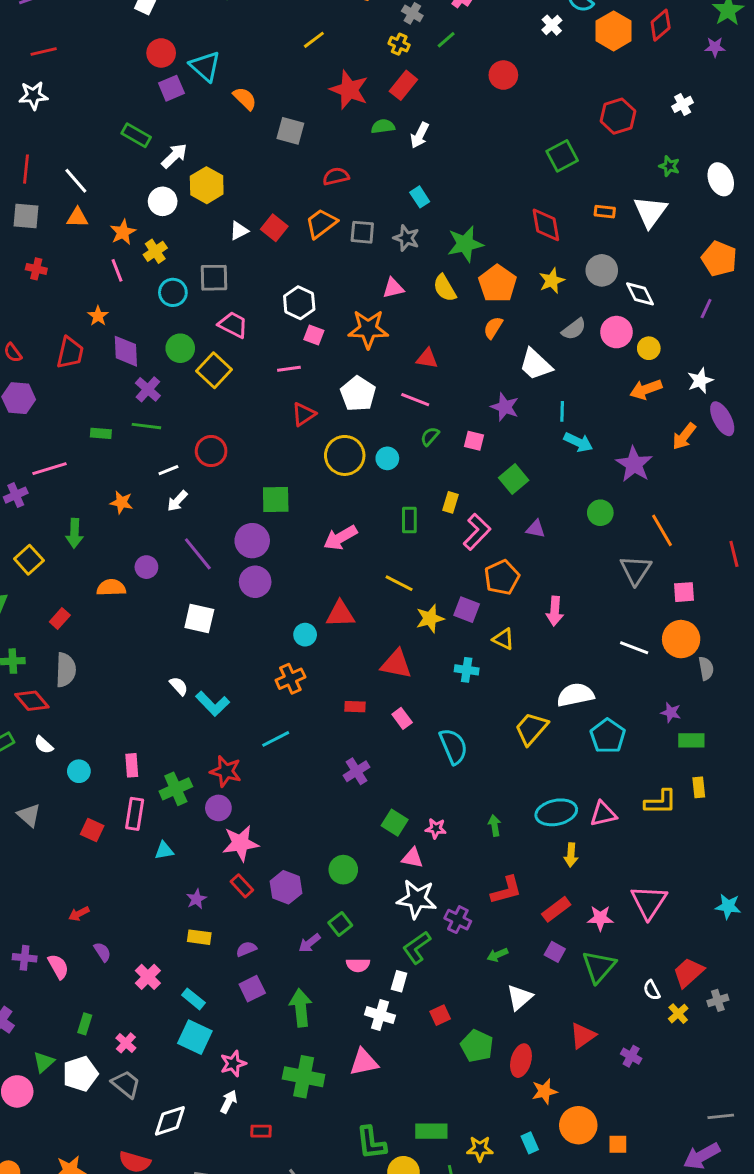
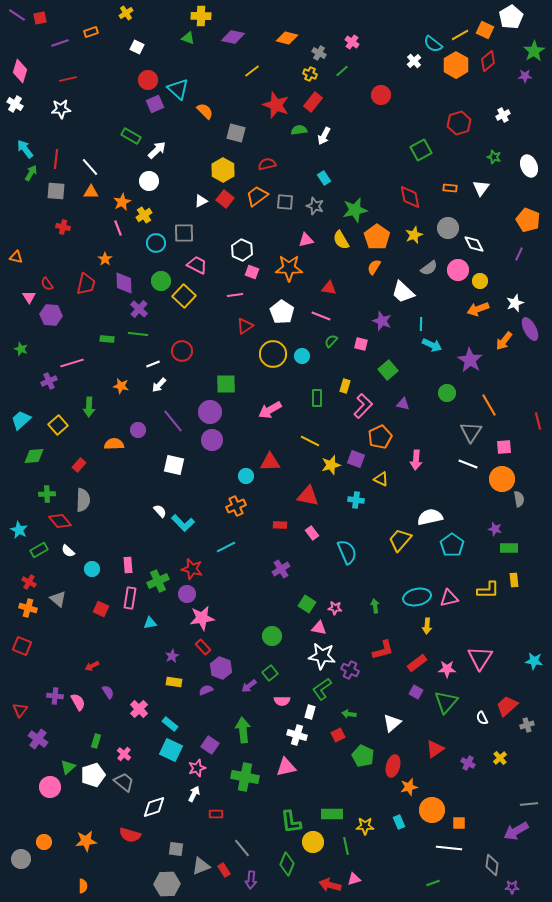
yellow hexagon: (207, 185) -> (223, 170), moved
white triangle: (650, 212) -> (481, 188), size x0.7
white line: (634, 648) -> (468, 464), moved
purple hexagon: (286, 887) -> (221, 668), moved
green arrow: (497, 955) -> (349, 714), moved, turned 32
purple square: (252, 989) -> (210, 745), moved, turned -30
yellow cross: (678, 1014) -> (500, 758), moved

